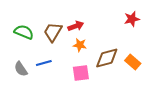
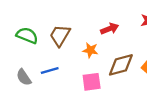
red arrow: (76, 26) -> (110, 29), moved

